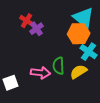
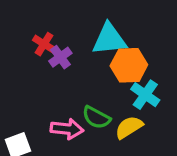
cyan triangle: (84, 18) -> (109, 39), moved, turned -45
green semicircle: (59, 66) -> (96, 117), turned -60

